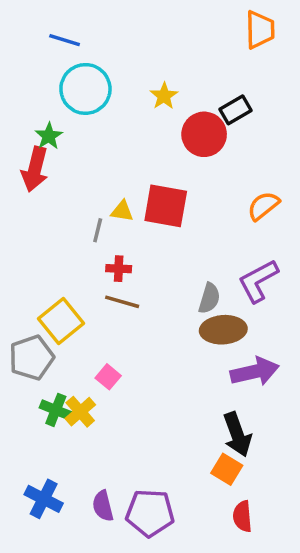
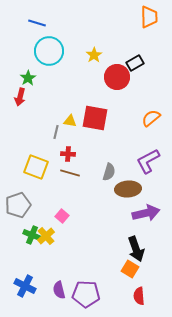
red arrow: (35, 169) -> (20, 97), size x0.7
gray semicircle: (209, 298) -> (109, 172), moved
yellow square: (61, 321) -> (36, 167), moved, turned -30

